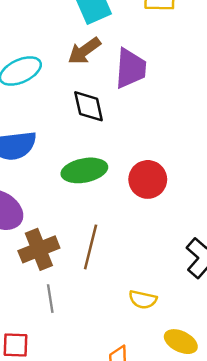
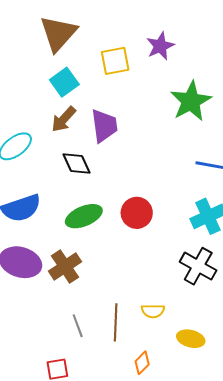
brown line: (91, 247) -> (116, 322), moved
brown cross: (39, 249) -> (65, 266), moved

